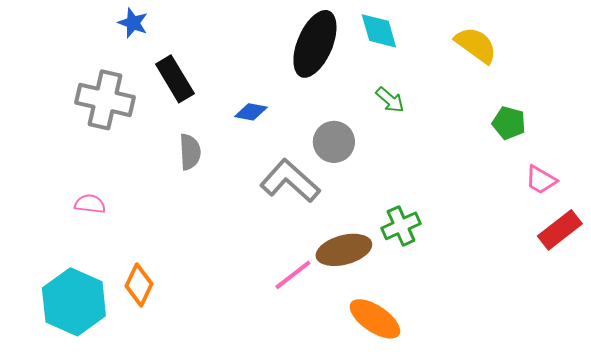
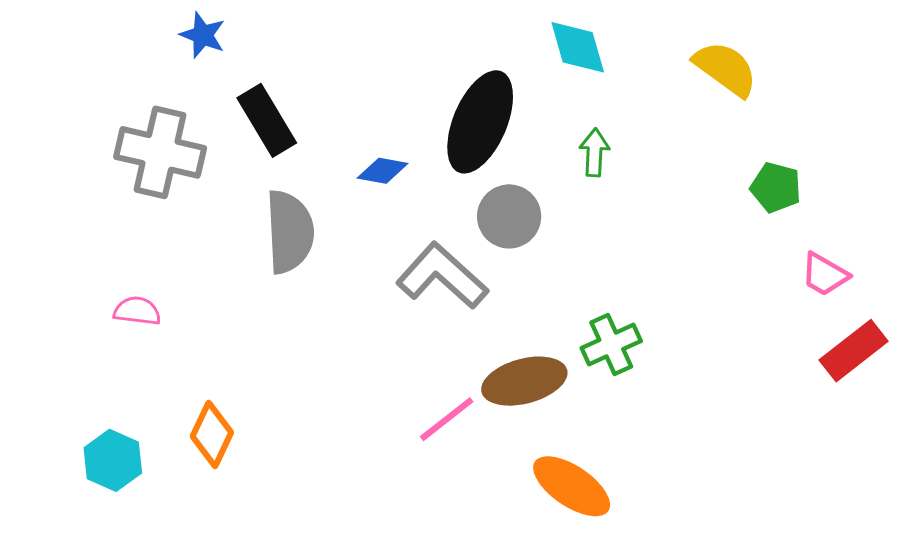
black ellipse: (315, 44) -> (480, 122), moved
green arrow: (390, 100) -> (594, 152), turned -128
gray semicircle: (190, 152) -> (290, 232), size x1.5
cyan hexagon: (74, 302) -> (113, 460), size x0.6

